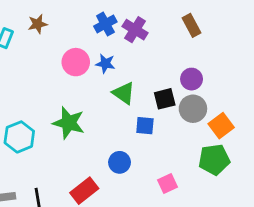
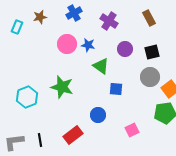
blue cross: (105, 24) -> (74, 13), moved
purple circle: (192, 79) -> (125, 49), moved
black square: (165, 99) -> (152, 52), moved

